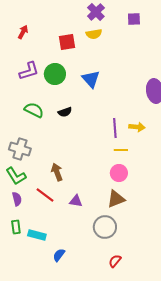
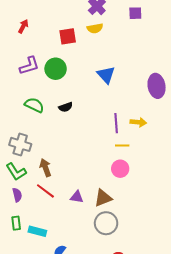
blue triangle: (91, 79) -> (106, 75), moved
brown arrow: (57, 172) -> (45, 168), moved
brown triangle: (116, 199) -> (103, 198), moved

